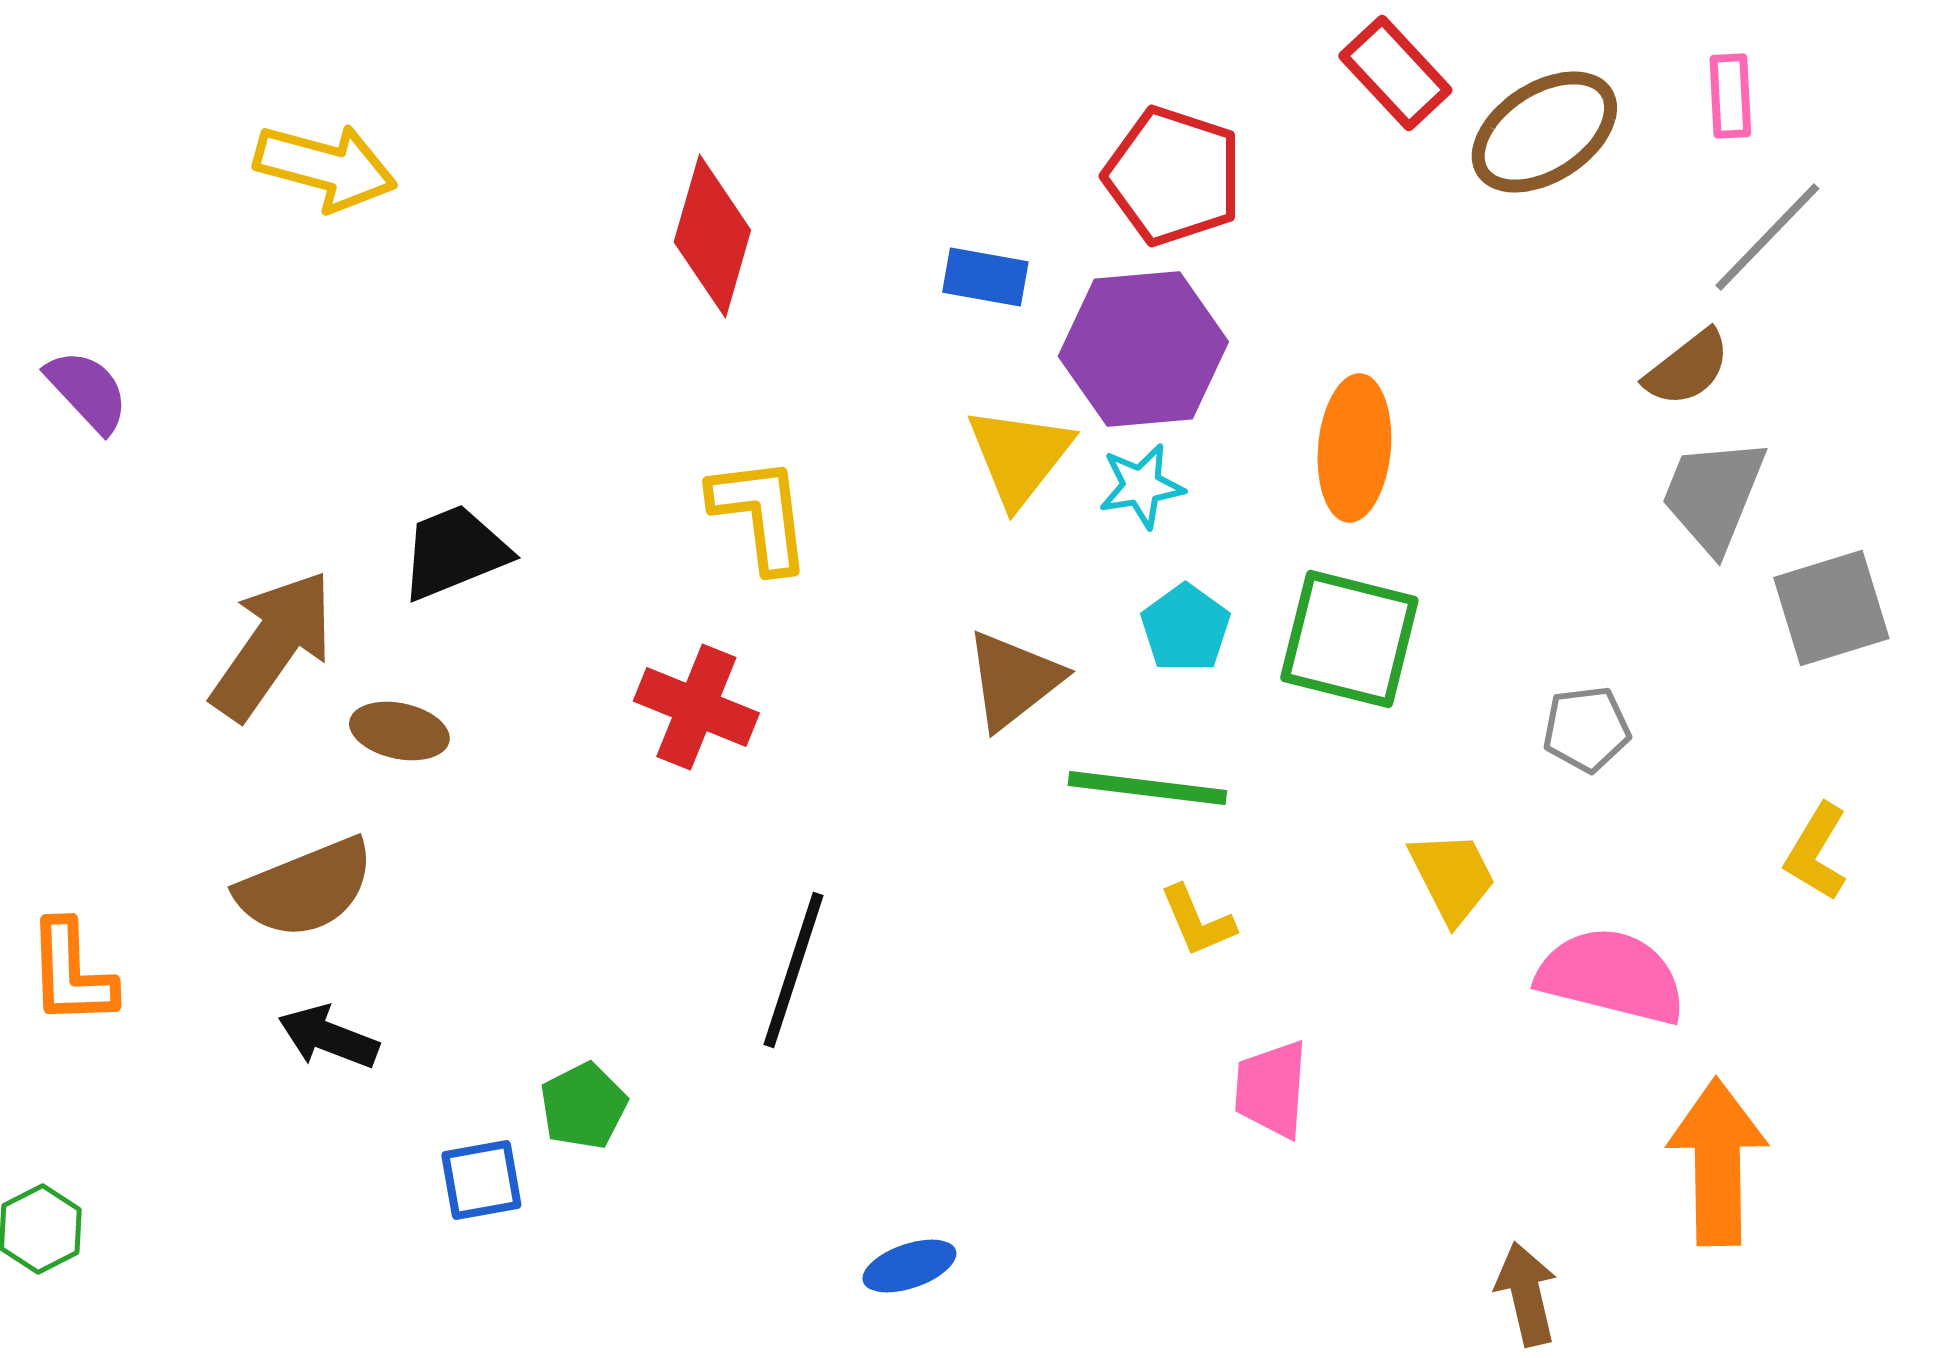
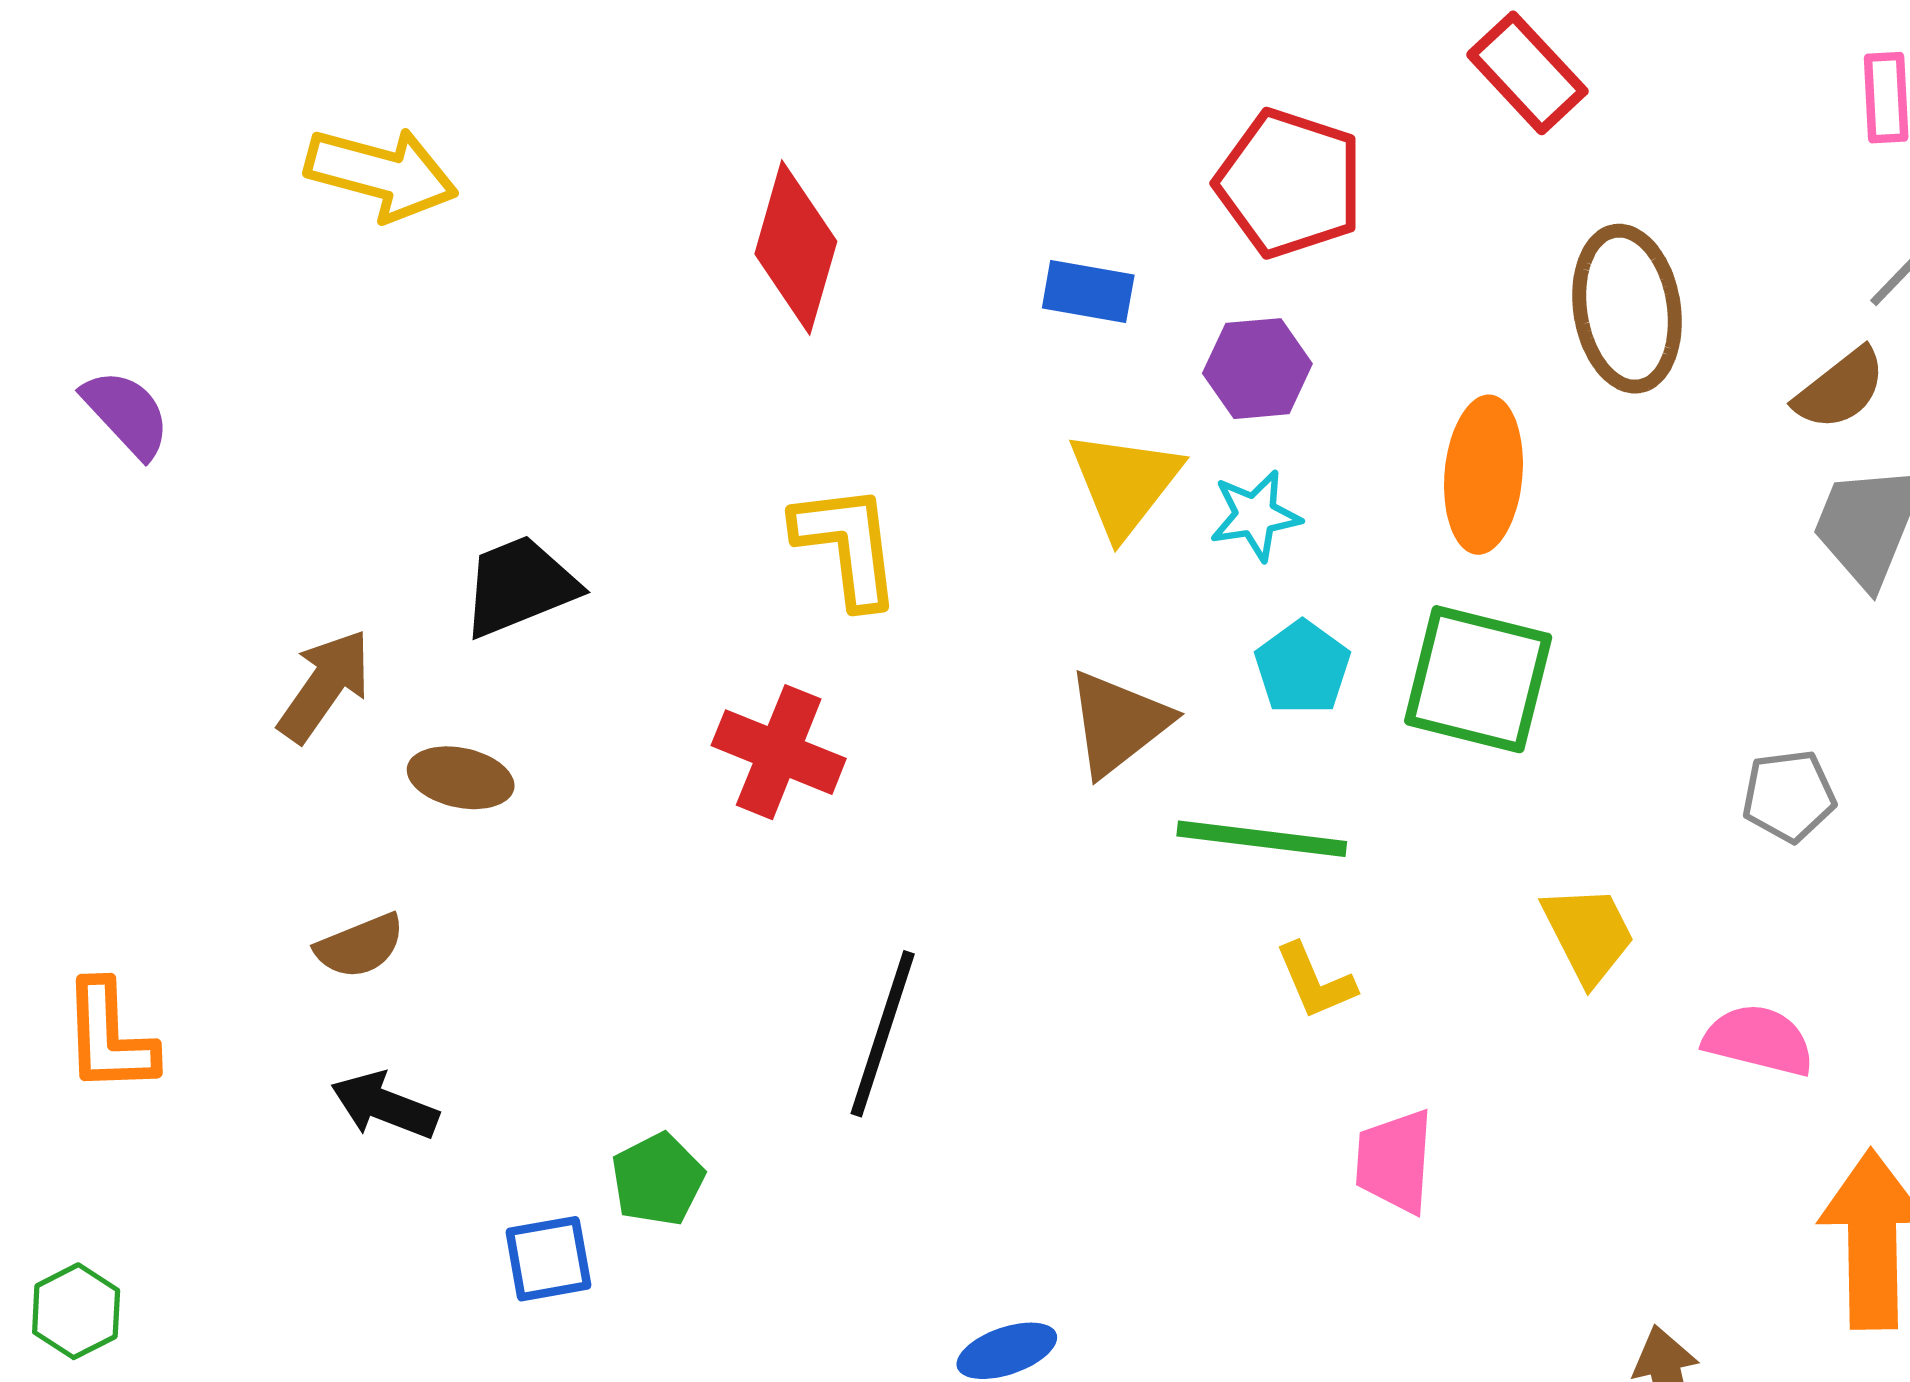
brown ellipse: (1544, 132) -> (1627, 309), moved, turned -66
purple hexagon: (1143, 349) -> (1257, 369), size x0.6
brown arrow: (272, 645) -> (325, 686), size x0.7
gray pentagon: (1586, 729) -> (1789, 796), moved
brown semicircle: (305, 888) -> (360, 946), size x0.6
pink semicircle: (1611, 976) -> (1759, 1040), size x0.7

